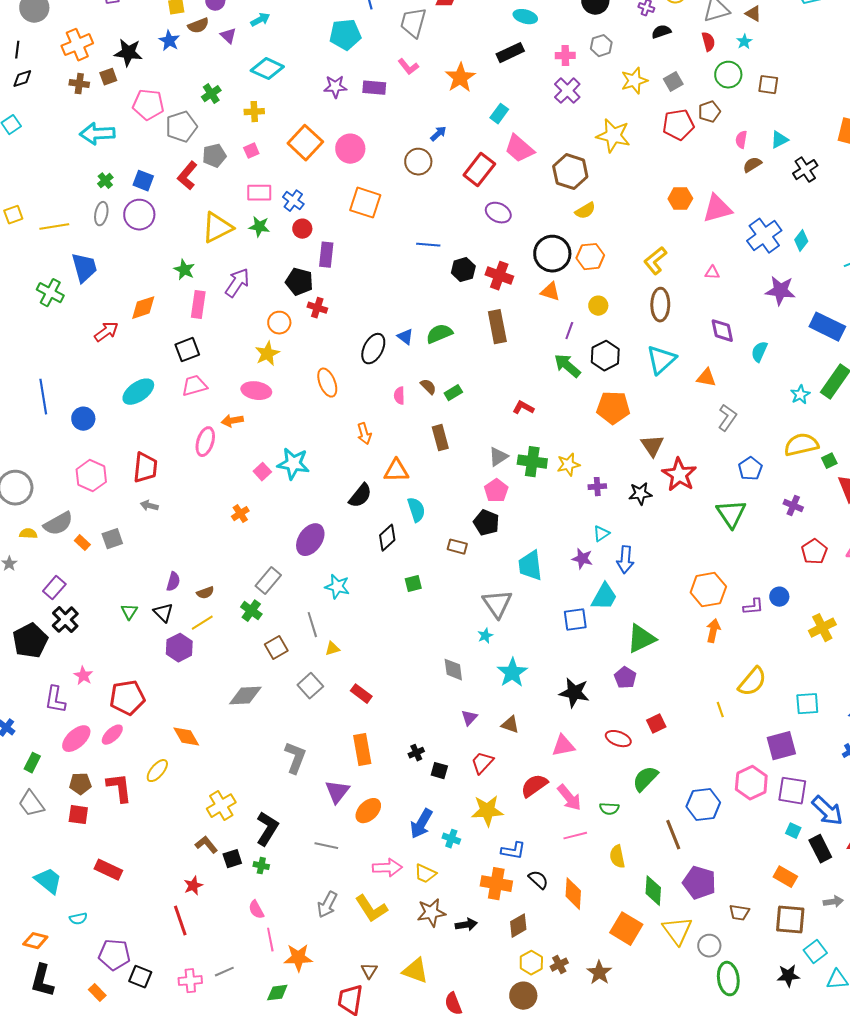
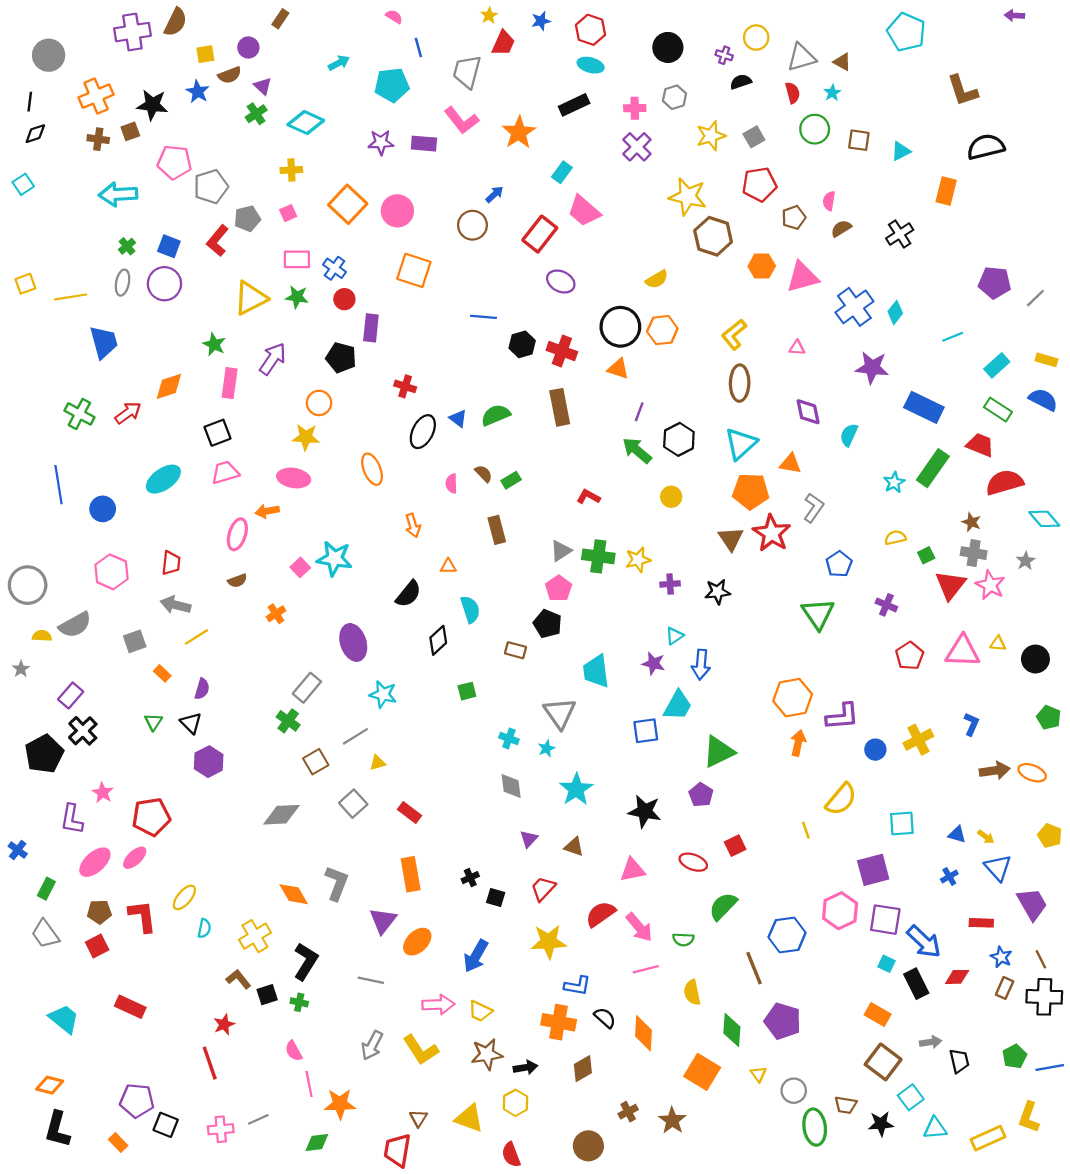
cyan arrow: (260, 20) -> (339, 63), moved
pink L-shape: (408, 67) -> (461, 120), size x1.5
green cross: (211, 94) -> (256, 114), moved
brown pentagon: (709, 112) -> (794, 217), moved
cyan triangle: (779, 140) -> (901, 151), moved
brown hexagon: (570, 172) -> (713, 236), moved
green cross: (50, 293) -> (79, 414), moved
yellow circle: (598, 306) -> (671, 497), moved
red cross: (317, 308) -> (405, 386), moved
yellow star: (267, 354) -> (306, 437), turned 30
orange pentagon: (613, 408) -> (751, 491), moved
yellow semicircle: (801, 445) -> (895, 538), size x0.6
red trapezoid: (145, 468) -> (171, 563), size x0.7
orange triangle: (396, 471) -> (448, 566), size x0.6
red star: (679, 475) -> (772, 533), moved
gray arrow: (149, 506) -> (176, 605), size x1.5
purple ellipse: (310, 540) -> (353, 642), turned -52
orange rectangle: (82, 543) -> (162, 673), moved
brown semicircle: (205, 593) -> (237, 581), moved
blue circle: (779, 597) -> (875, 750), moved
purple L-shape: (753, 607) -> (842, 716), size x1.5
yellow line: (202, 623) -> (196, 637), moved
gray line: (312, 625) -> (355, 736), turned 75
orange diamond: (186, 737) -> (294, 894), moved
red square: (78, 815) -> (97, 946), turned -35
cyan cross: (451, 839) -> (509, 739), moved
brown trapezoid: (739, 913) -> (846, 1105), moved
cyan semicircle: (78, 919) -> (204, 928), moved, turned -66
brown square: (790, 920) -> (883, 1062), turned 32
yellow triangle: (677, 931) -> (758, 1074), size x0.5
yellow hexagon: (531, 963) -> (516, 1103), moved

